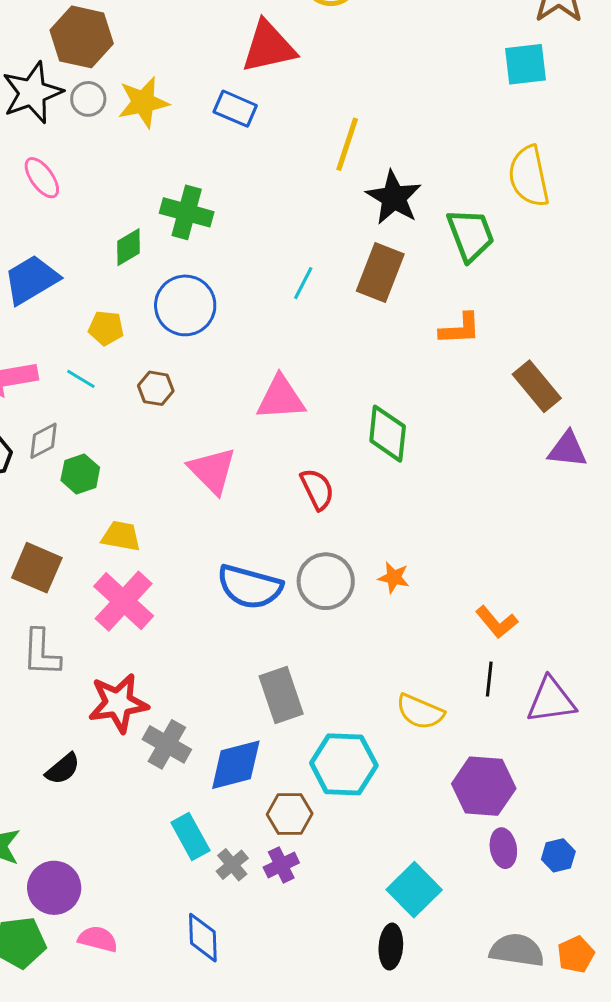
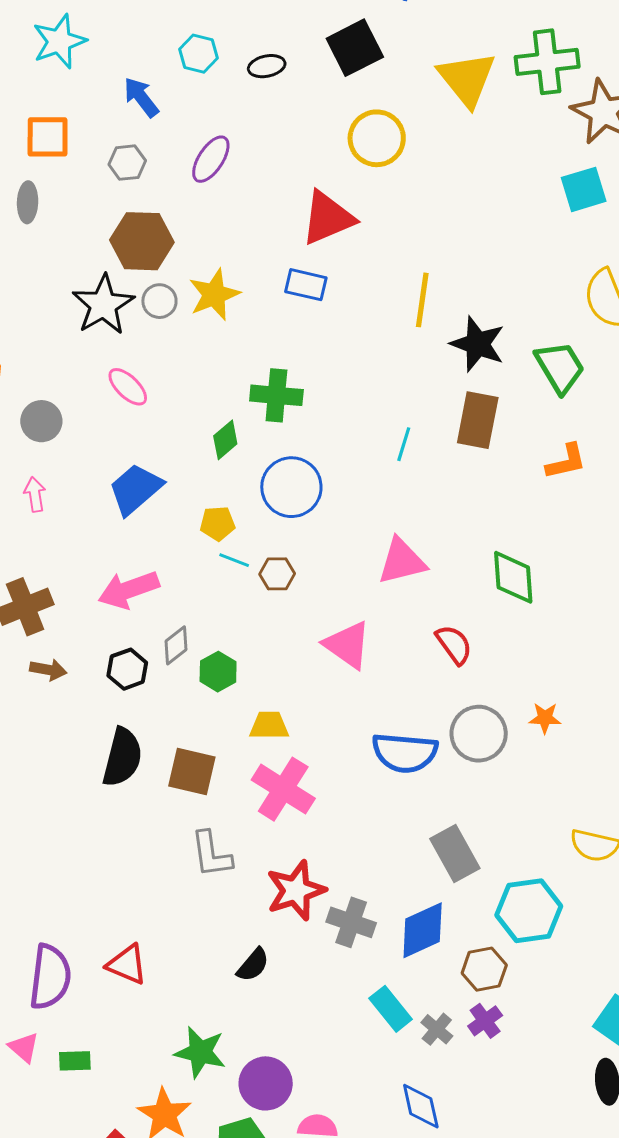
cyan line: (81, 379) -> (234, 560), moved

